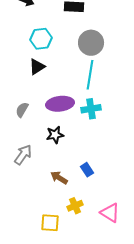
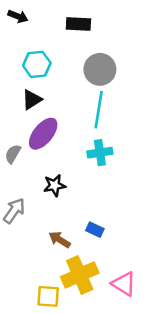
purple ellipse: (60, 104) -> (43, 134), moved, turned -44
blue rectangle: (87, 170) -> (95, 230), turned -32
yellow cross: (75, 206) -> (80, 275), size x1.8

